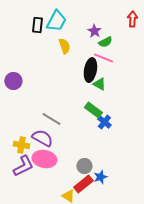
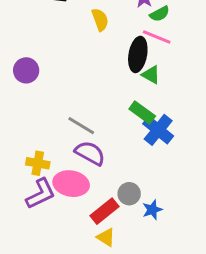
blue cross: (104, 122) -> (158, 130), size x1.5
purple semicircle: (42, 138) -> (90, 153), moved
red rectangle: (83, 184) -> (104, 211), moved

